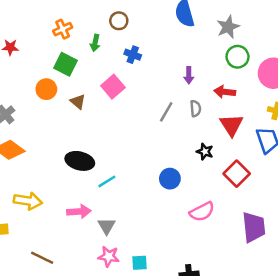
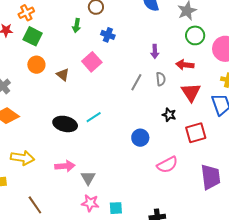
orange cross: (63, 29) -> (26, 13), moved
green square: (65, 64) -> (33, 36), moved
red square: (237, 174) -> (196, 133), turned 30
cyan line: (107, 181) -> (94, 117), moved
brown line: (42, 258) -> (35, 205), turned 30

